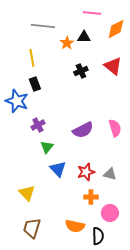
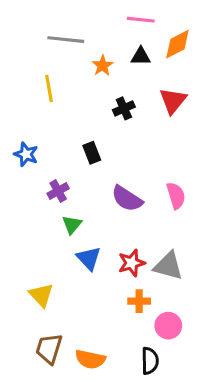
black triangle: (84, 37) -> (141, 56), moved
red triangle: (113, 66) -> (173, 101), turned 30
black rectangle: (35, 84) -> (92, 153), moved
blue star: (17, 101) -> (26, 154), size x0.7
purple semicircle: (83, 130) -> (127, 199), turned 60
gray triangle: (110, 174) -> (168, 266), size x1.5
orange semicircle: (75, 226) -> (90, 359), moved

